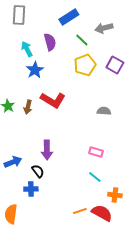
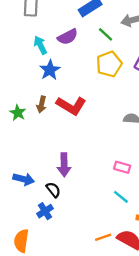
purple semicircle: (50, 42) -> (68, 37), turned 78
brown arrow: (28, 107) -> (42, 104), moved
blue arrow: (13, 162) -> (24, 179), turned 36
blue cross: (31, 189) -> (45, 211), turned -32

